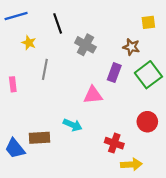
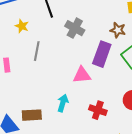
purple rectangle: (114, 73) -> (102, 54), size x1.4
cyan arrow: (73, 125) -> (63, 103), turned -96
red cross: (114, 143) -> (98, 110), moved

